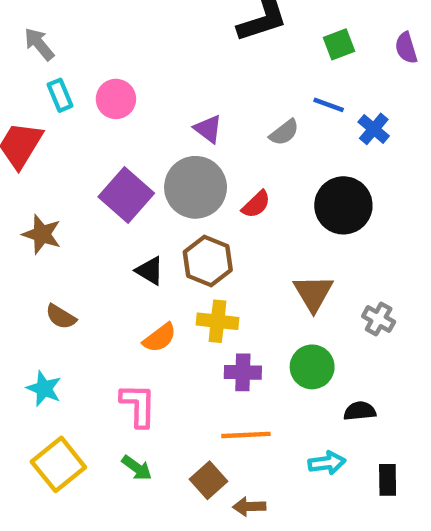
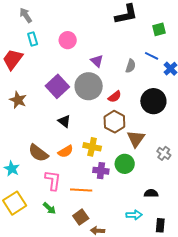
pink circle: (116, 99) -> (68, 40), moved
gray semicircle: (284, 132) -> (131, 66), turned -40
brown hexagon: (208, 261) -> (114, 122), moved
brown semicircle: (61, 317) -> (38, 153), moved, size x1.5
green circle: (312, 367) -> (125, 164), moved
orange line: (246, 435) -> (81, 190), moved

